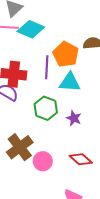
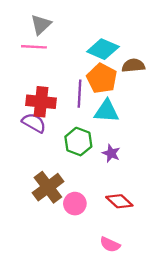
cyan diamond: (31, 29) -> (103, 49), moved

